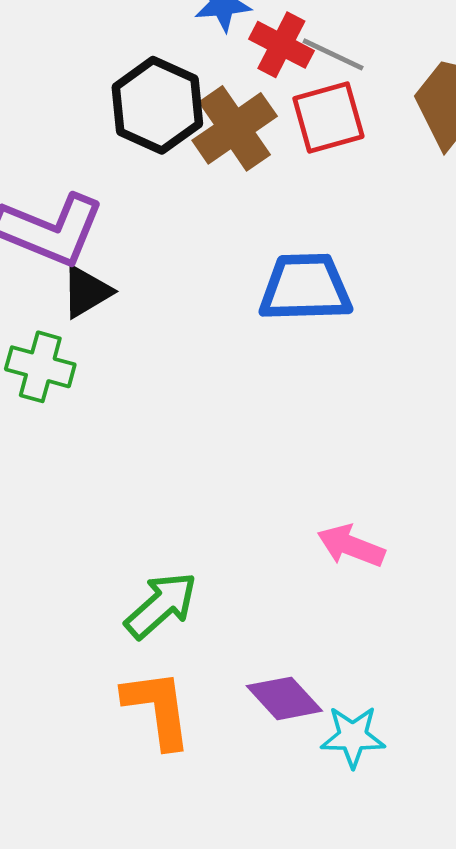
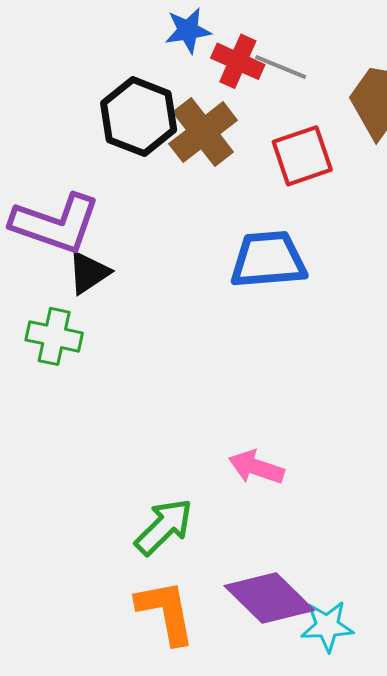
red square: (328, 118) -> (302, 156), moved
pink arrow: (351, 546) -> (256, 467), moved
purple diamond: (284, 698) -> (269, 598), size x1.4

